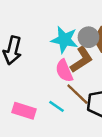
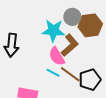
gray circle: (88, 37) -> (72, 17), moved
cyan line: (57, 106) -> (53, 73), moved

